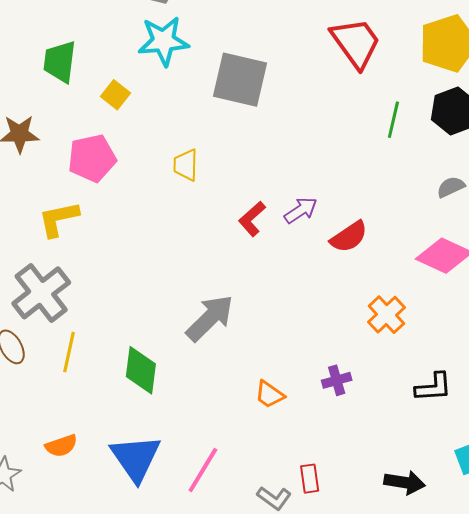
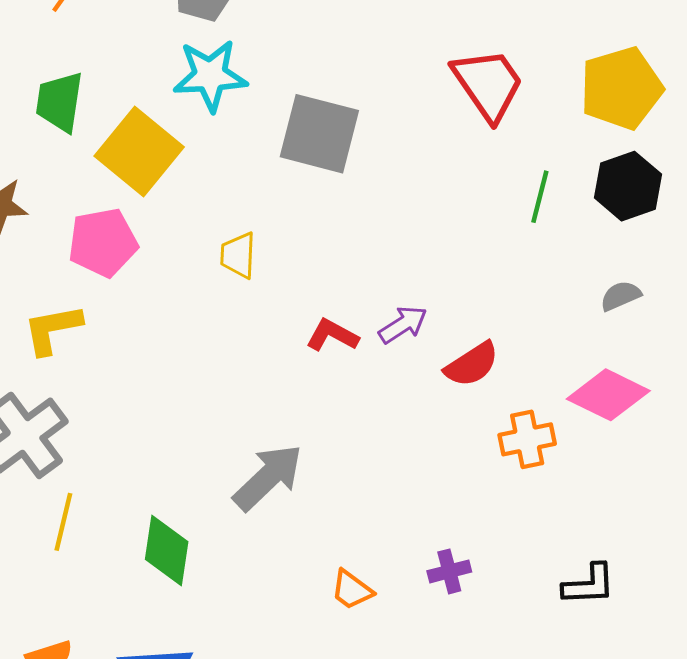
yellow square: (116, 95) -> (139, 151), size x2.0
red L-shape: (252, 219) -> (332, 335), turned 69
orange cross: (386, 315) -> (527, 439), moved, turned 30

